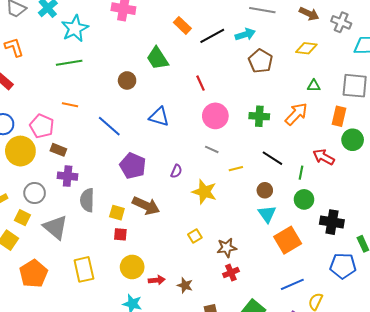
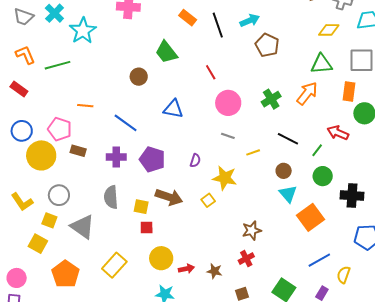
black line: (212, 36) -> (218, 25), turned -75
yellow diamond: (306, 48) -> (329, 30), moved
green line: (69, 63) -> (57, 65), moved
green triangle: (314, 86) -> (321, 64), size x1.6
green cross: (259, 116) -> (271, 99), turned -30
green line: (301, 173) -> (317, 150), turned 32
purple cross: (68, 176) -> (116, 157), moved
yellow square: (195, 236) -> (208, 200), moved
yellow rectangle: (84, 269) -> (114, 265), turned 60
red cross: (231, 273) -> (246, 259), moved

